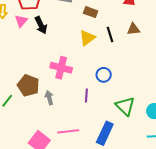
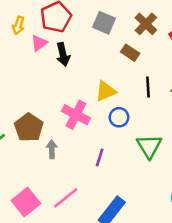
yellow triangle: (87, 38) -> (106, 91), moved
blue circle: (104, 75) -> (119, 117), moved
green triangle: (125, 106) -> (149, 146), moved
pink line: (68, 131) -> (66, 198), turned -45

